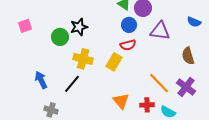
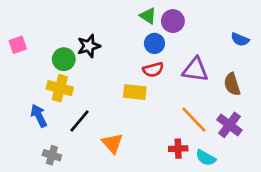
purple triangle: (160, 31) -> (195, 70), moved
yellow cross: (83, 59) -> (60, 88), moved
yellow rectangle: (114, 62) -> (135, 92), turned 66
orange triangle: (121, 101) -> (112, 143), moved

